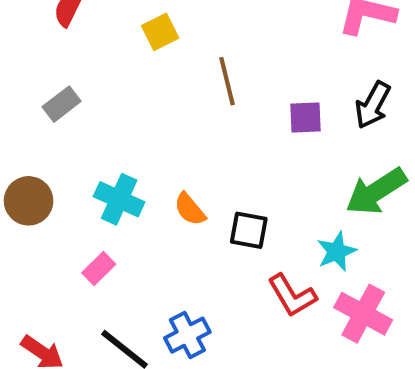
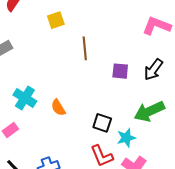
black square: (249, 230) -> (102, 123), moved

